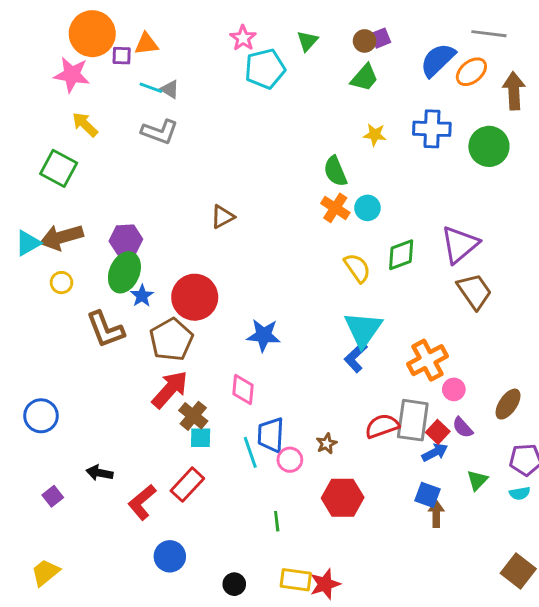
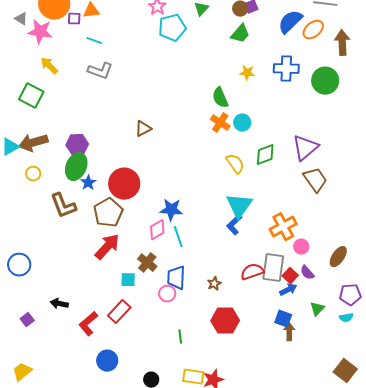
gray triangle: (170, 89) -> (21, 19), moved
pink diamond: (243, 389) -> (157, 230), moved, turned 55
brown cross: (193, 416) -> (147, 263), moved
cyan line: (250, 452) -> (178, 237), moved
pink circle: (290, 460) -> (167, 294), moved

